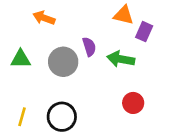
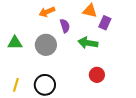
orange arrow: (44, 18) -> (47, 12), moved, turned -42
purple semicircle: (89, 47) -> (65, 26), moved

